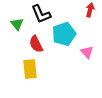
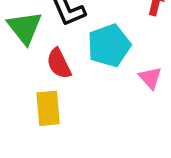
green triangle: (17, 24) -> (25, 28), size x1.5

